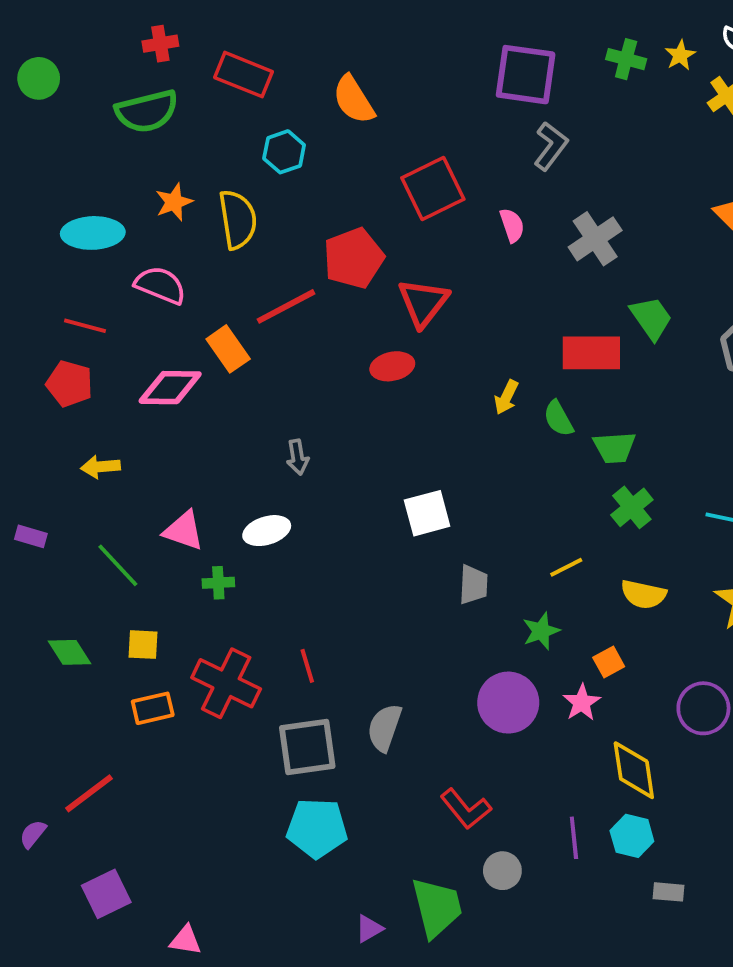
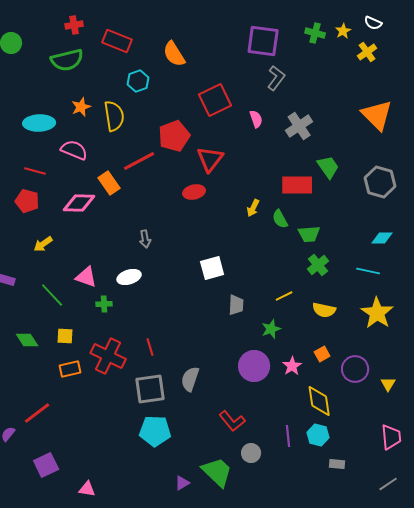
yellow arrow: (100, 467) -> (43, 244), turned -30
orange square: (609, 662) -> (322, 354), moved
green trapezoid: (437, 907) -> (217, 472), turned -32

